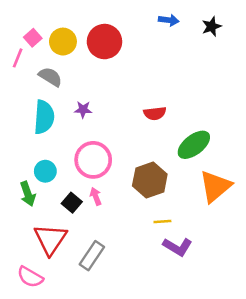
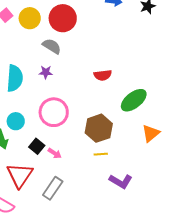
gray semicircle: (50, 77) -> (52, 46), moved
orange triangle: (215, 186) -> (151, 133), size x0.7
pink arrow: (96, 196) -> (55, 153), moved, turned 144
yellow line: (162, 222) -> (101, 154), moved

